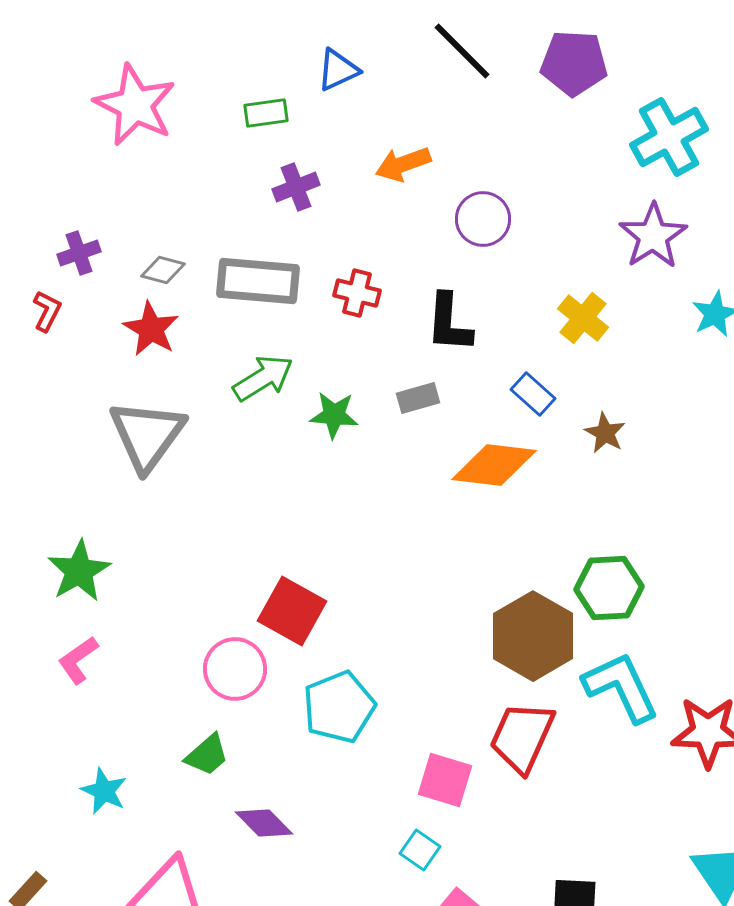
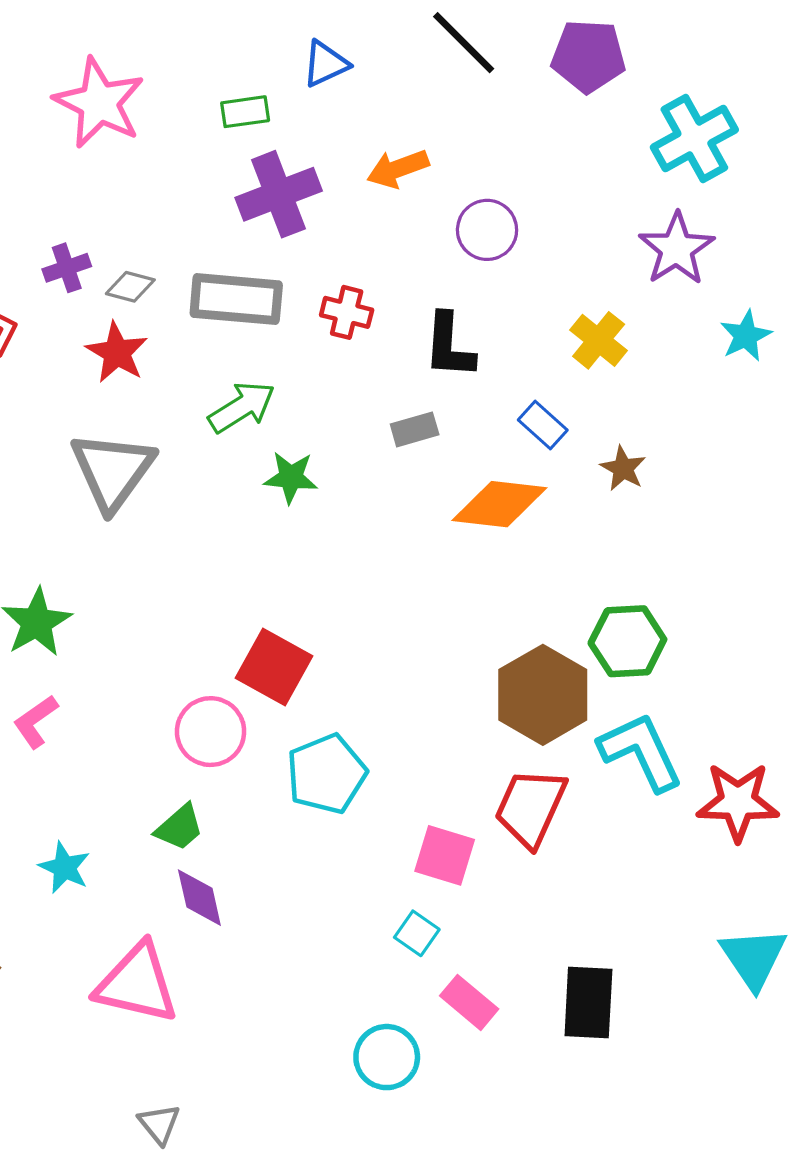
purple cross: (296, 187) -> (279, 194), size x1.6
purple cross: (79, 253) -> (67, 268), moved
green star: (334, 415) -> (291, 477), moved
purple diamond: (264, 823) -> (199, 898), moved, turned 32

